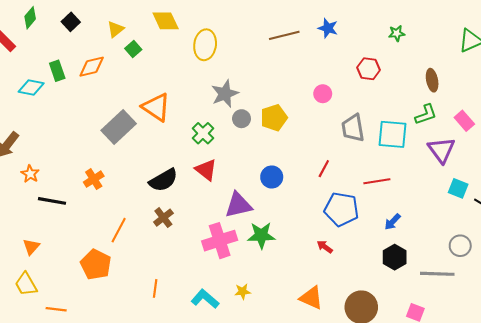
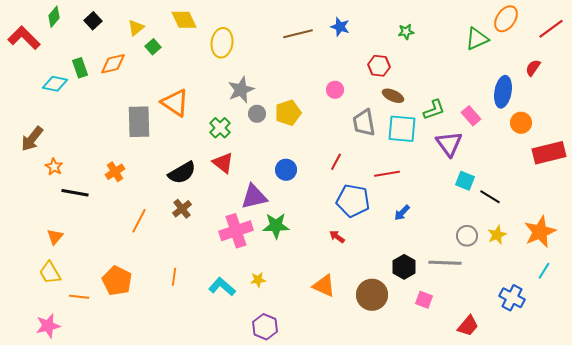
brown ellipse: (432, 80) -> (393, 96), moved, turned -55
gray rectangle: (119, 127) -> (139, 122), turned -48
black hexagon: (395, 257) -> (404, 267), moved
orange pentagon: (96, 264) -> (117, 281), moved

